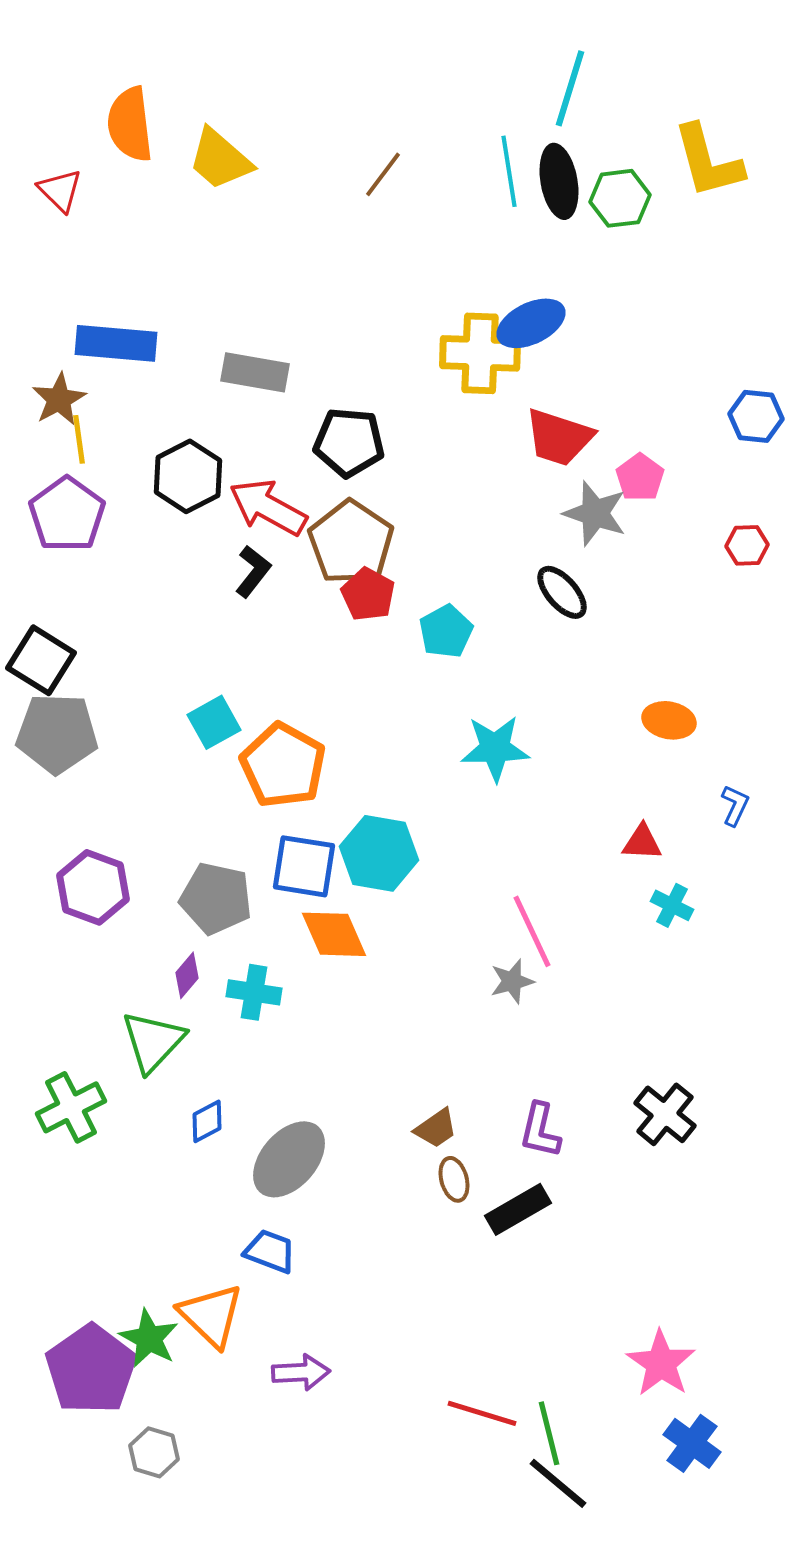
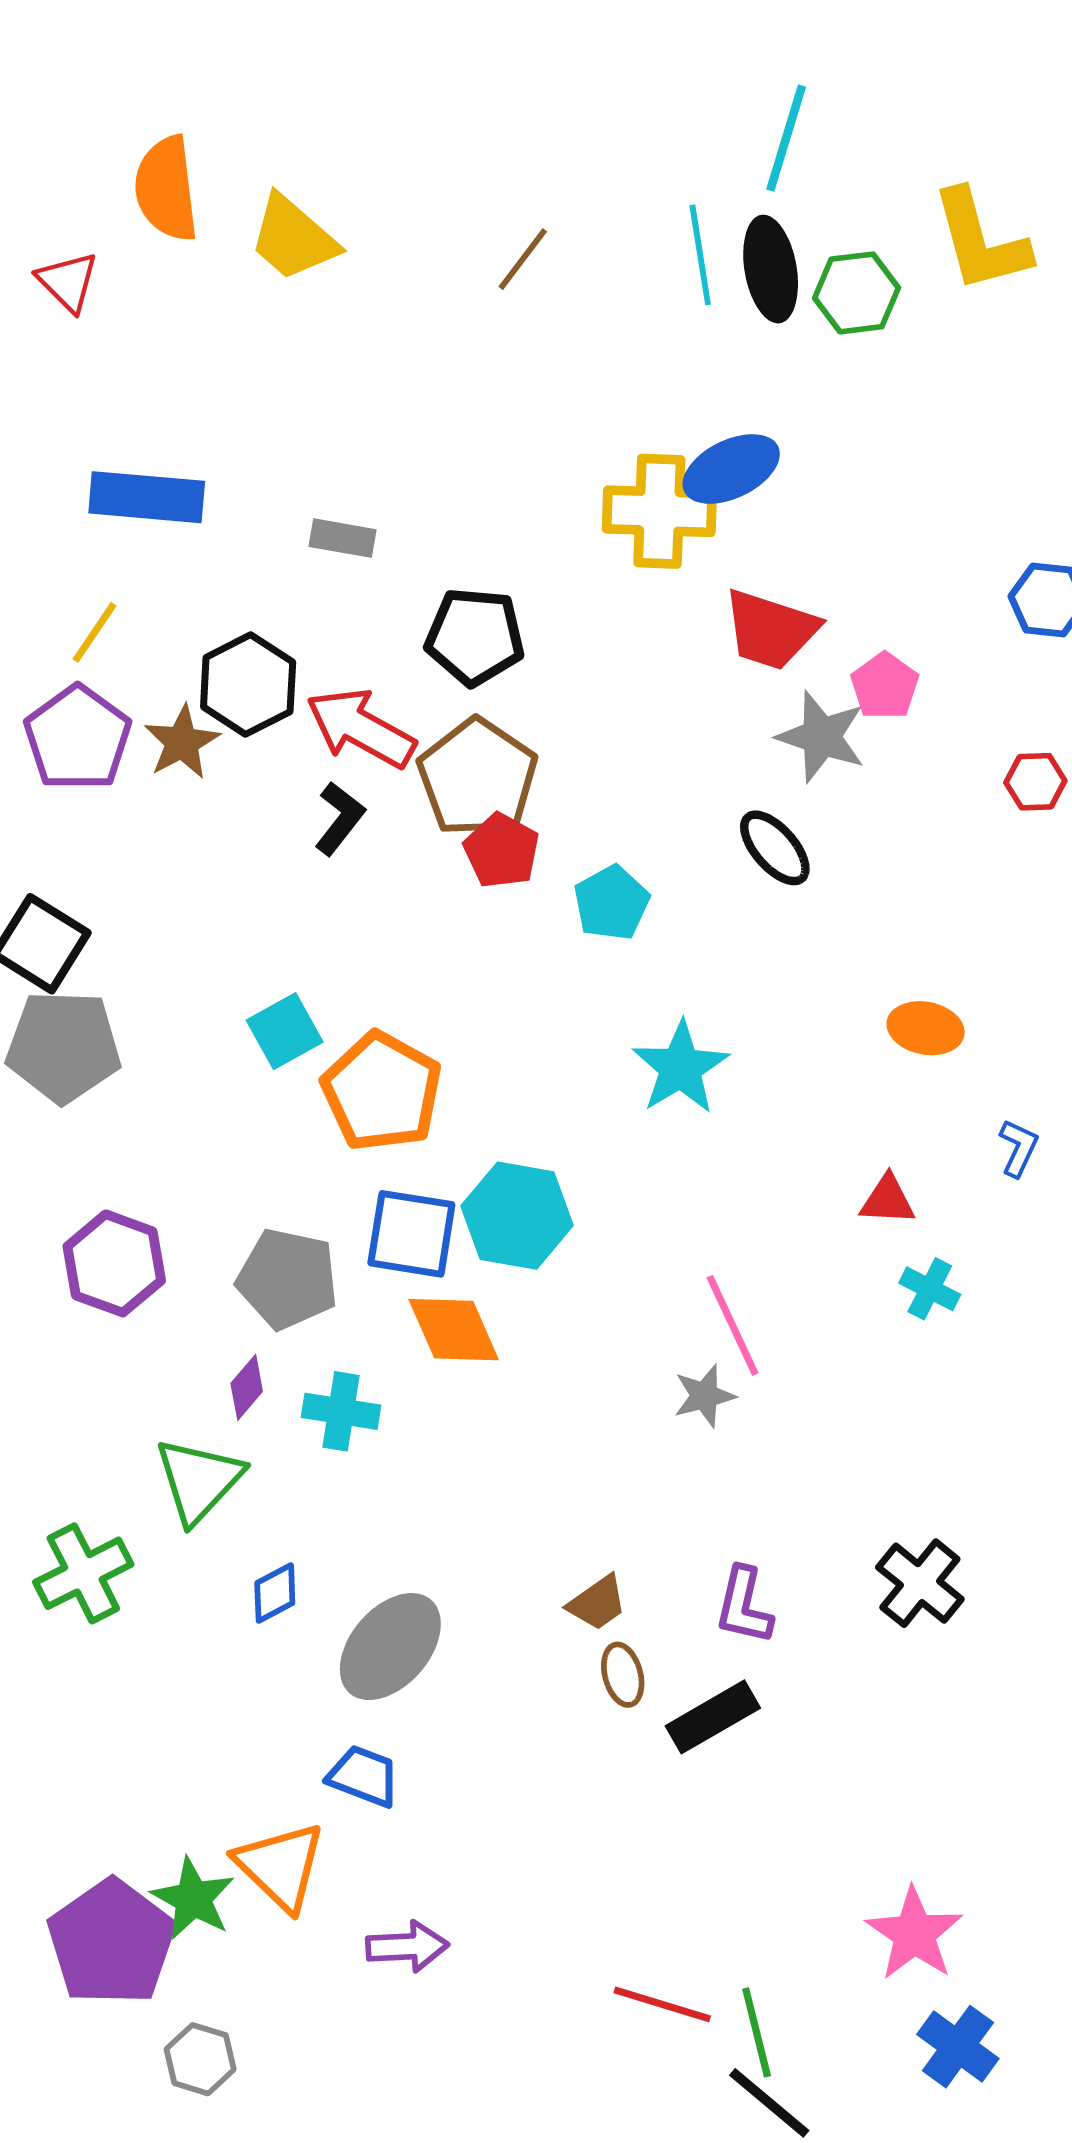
gray rectangle: (255, 372) -> (342, 538), size x0.7
brown star: (59, 399) -> (182, 742), moved
yellow line: (79, 439) -> (95, 632), turned 42
cyan star: (495, 748) -> (680, 1068), turned -30

